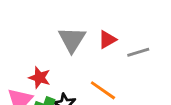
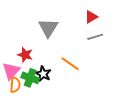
red triangle: (107, 40) -> (91, 17), moved

